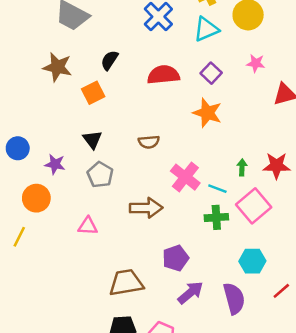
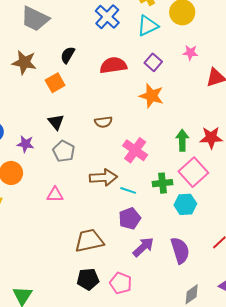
green arrow: (242, 167) -> (182, 140), size x1.5
cyan line: (217, 189) -> (128, 190), moved
cyan hexagon: (252, 261) -> (185, 204), moved

